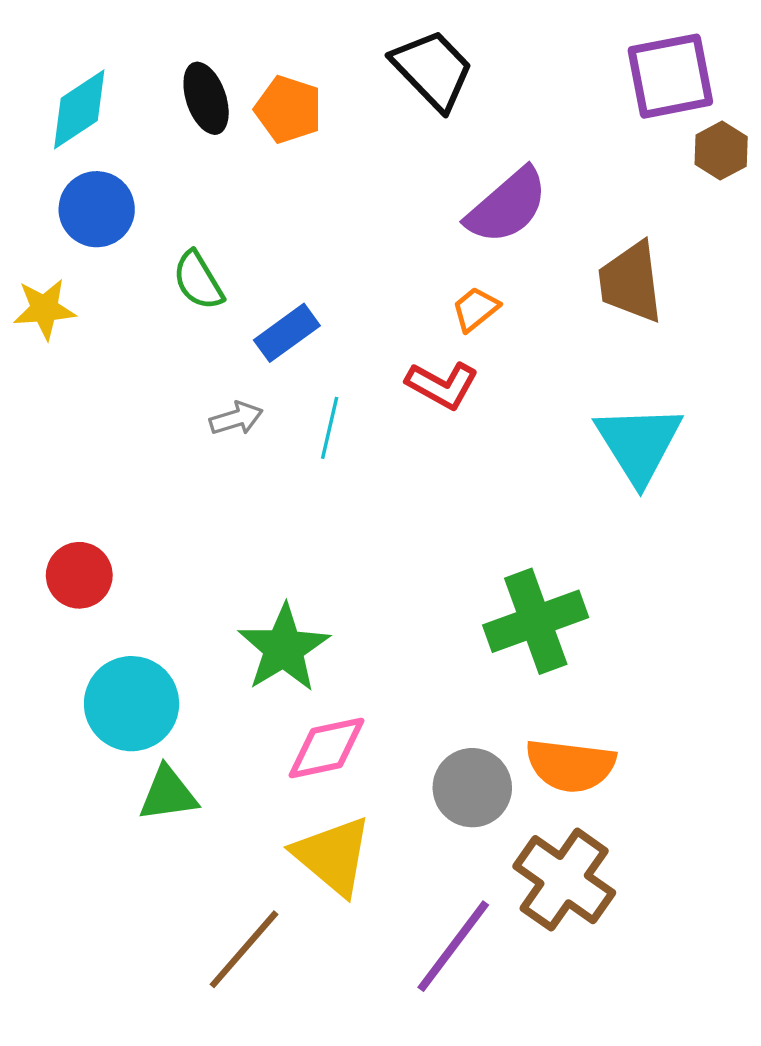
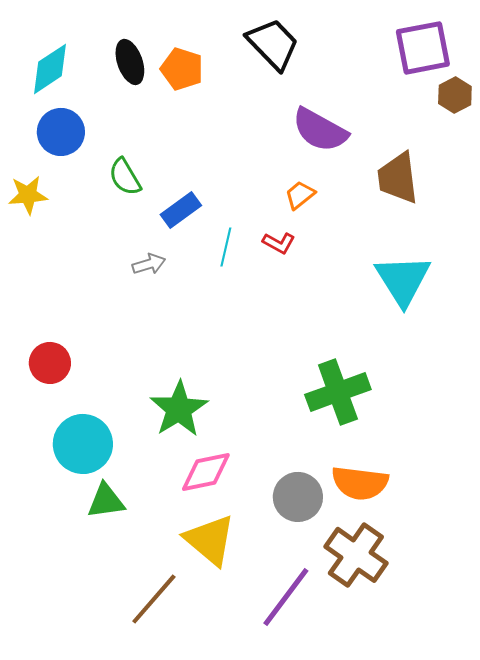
purple semicircle: (507, 206) -> (320, 130), turned 70
red L-shape: (442, 385) -> (279, 243), size x0.7
cyan line: (330, 428) -> (226, 247), moved

